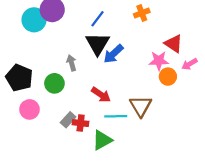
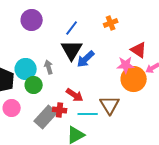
cyan circle: (34, 20) -> (26, 69), moved
orange circle: (168, 77) -> (134, 79), size x1.6
gray rectangle: (68, 120) -> (46, 117), size x1.6
red cross: (81, 123) -> (60, 110), moved

